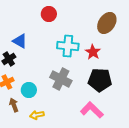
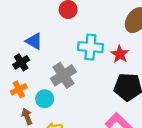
gray cross: (61, 79) -> (63, 75), moved, turned 30

